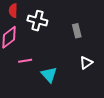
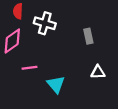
white triangle: (86, 63) -> (98, 72), turned 32

